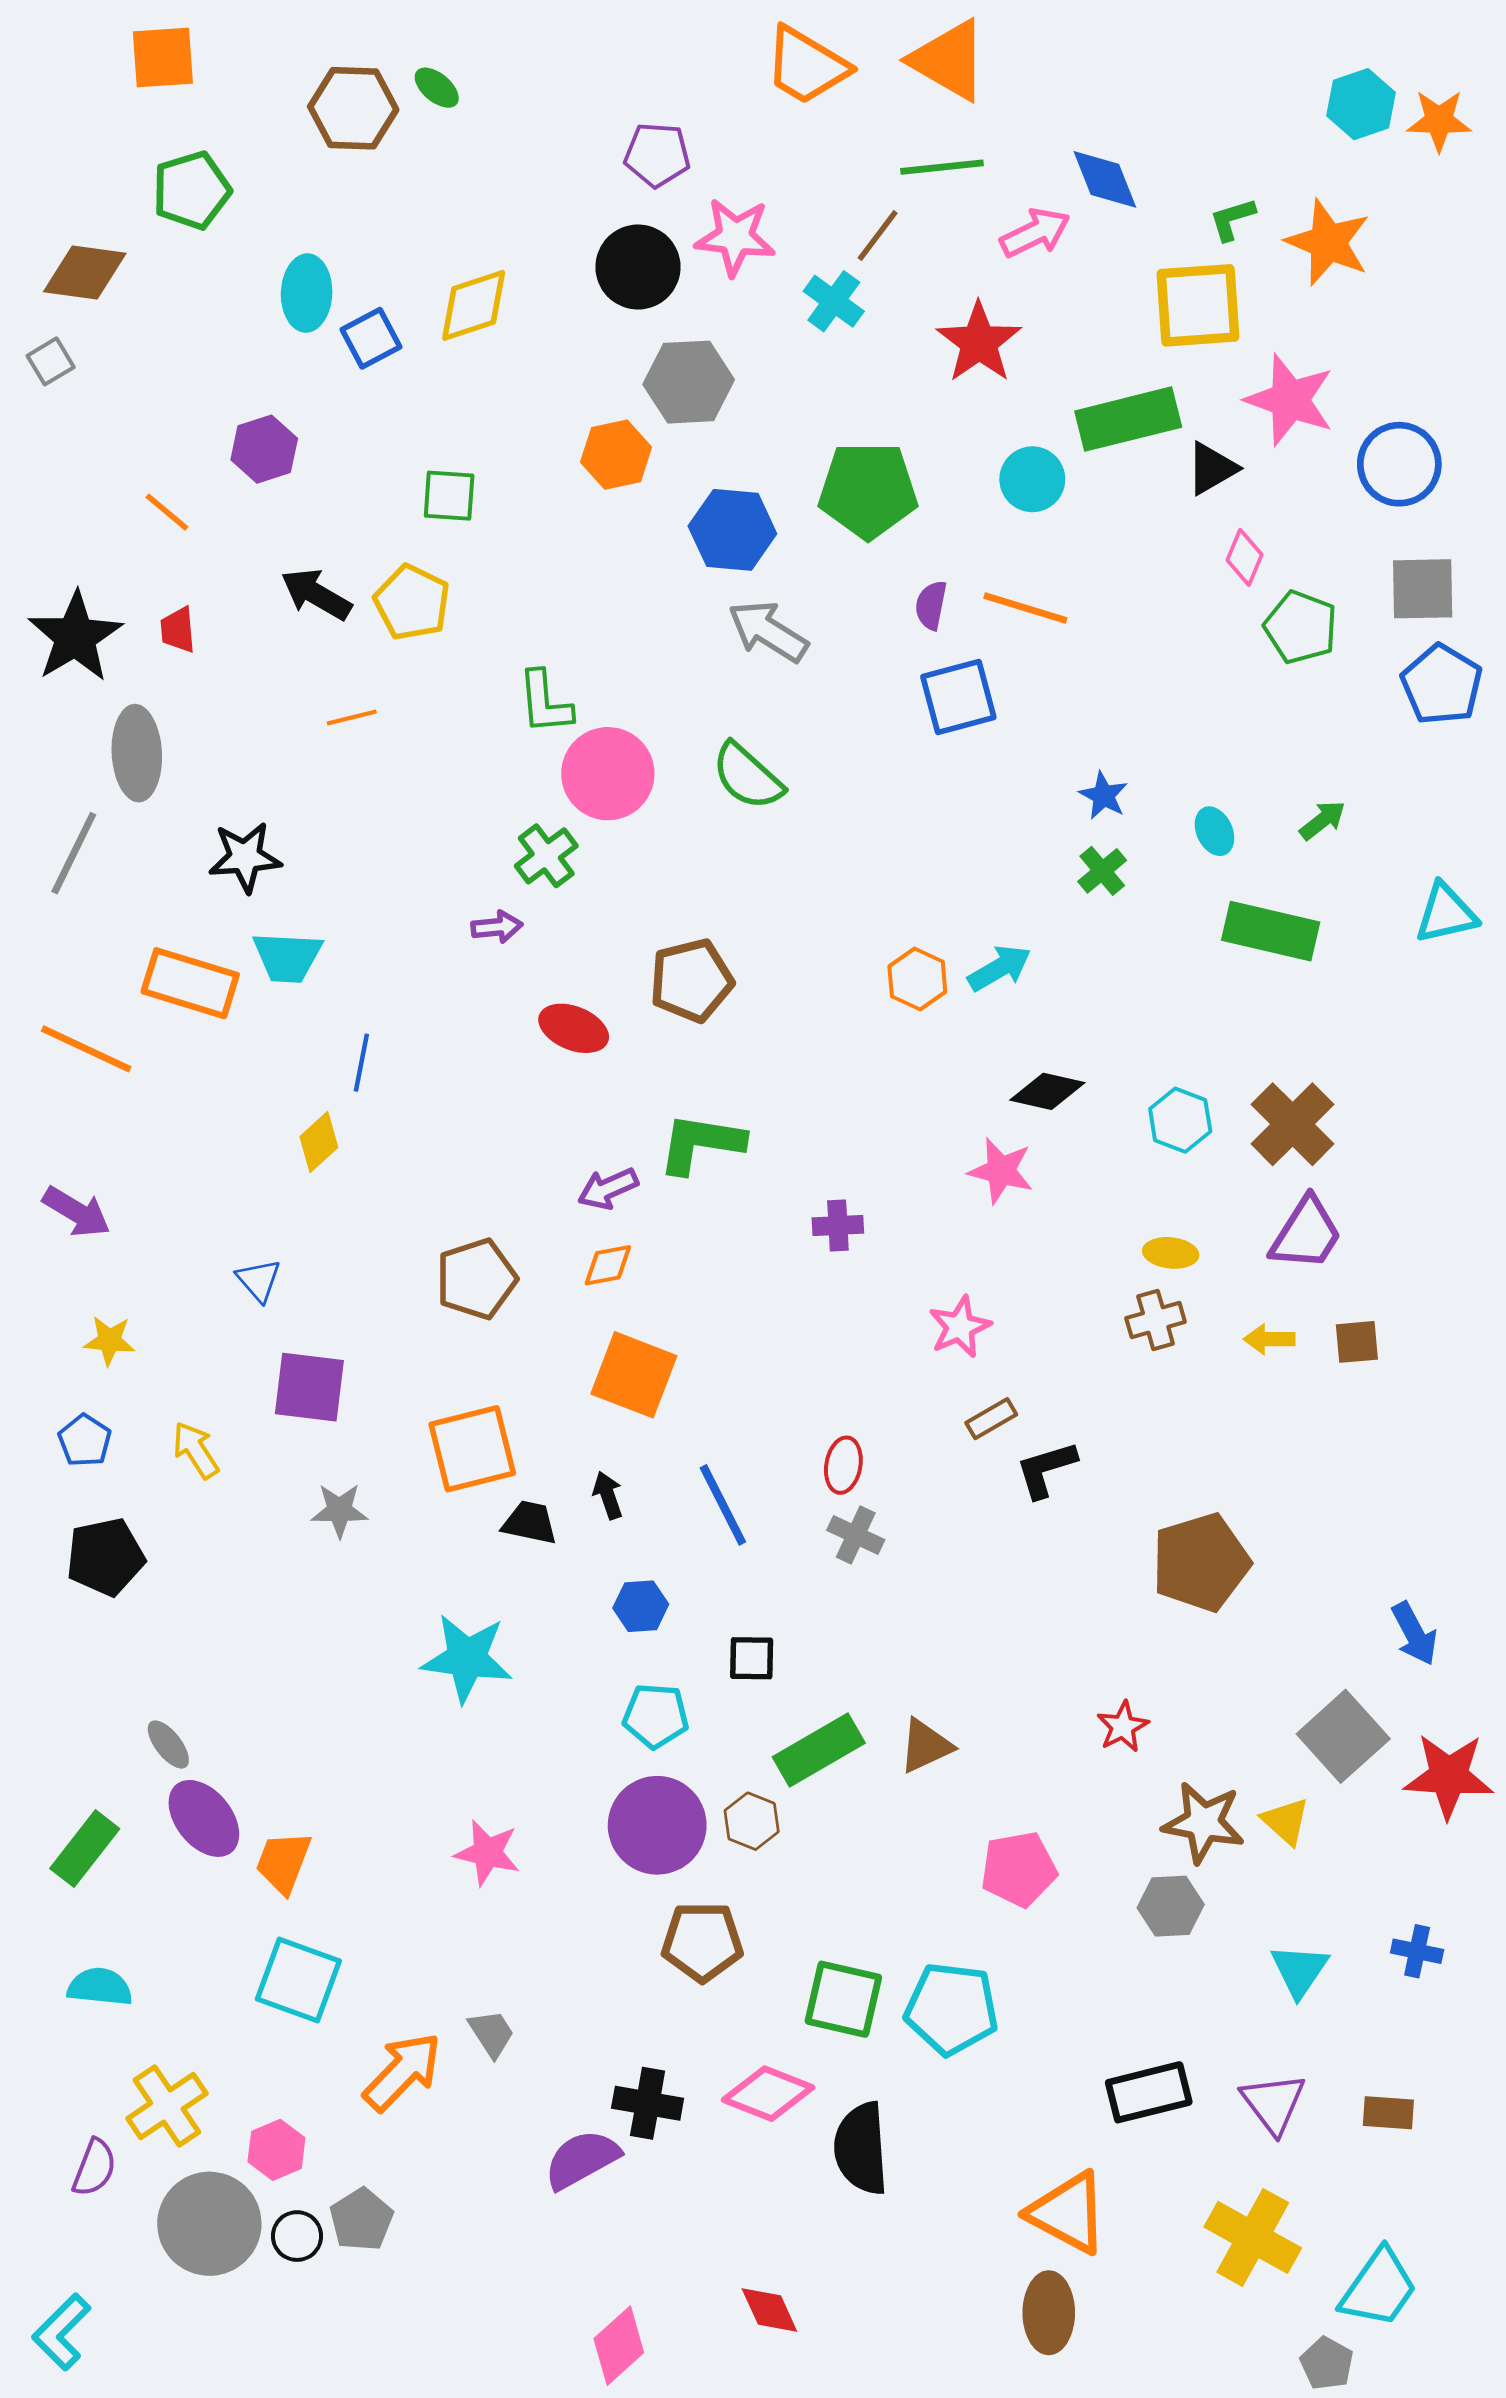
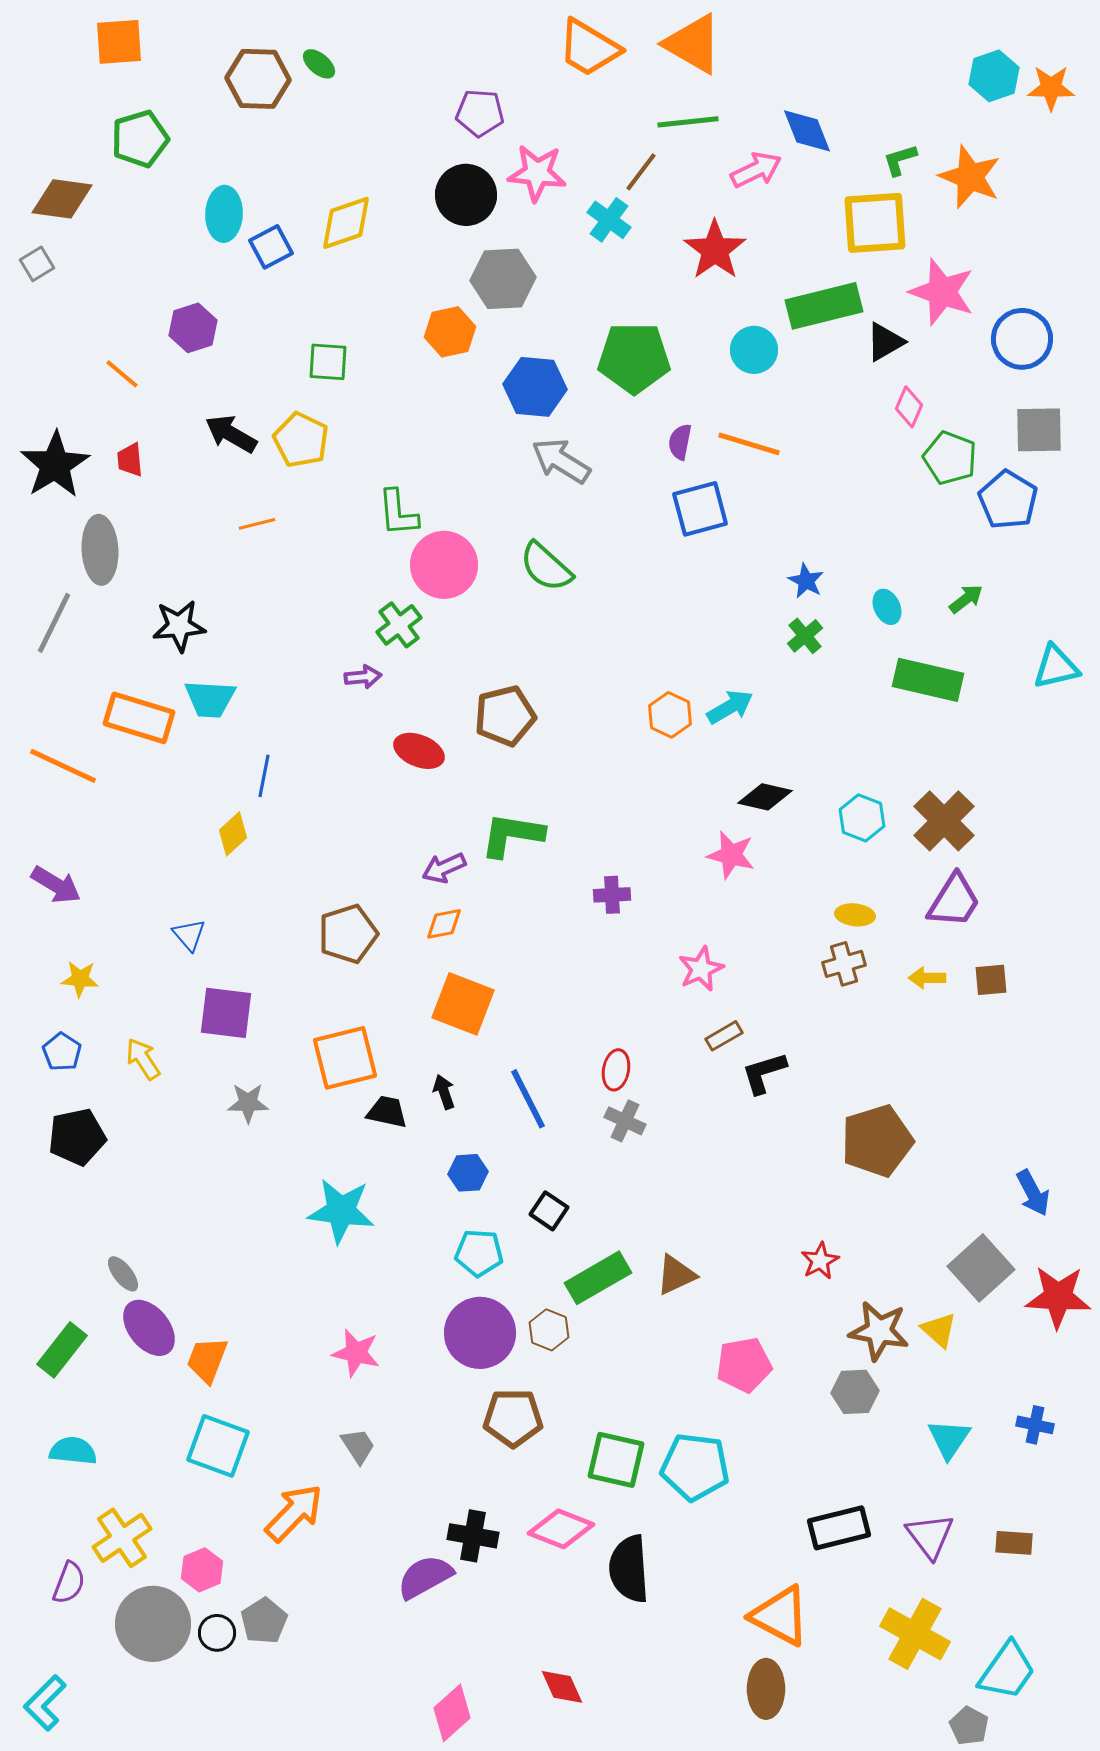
blue pentagon: (1442, 685) -> (1008, 500), moved
black square: (752, 1658) -> (549, 1211), turned 33
gray trapezoid: (491, 2033) -> (358, 1446), moved

